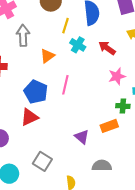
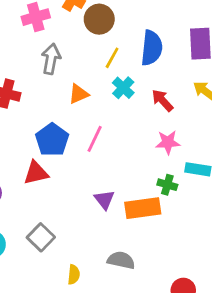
orange rectangle: (109, 126) -> (143, 208), size x1.4
purple triangle: (82, 137) -> (104, 200), moved

